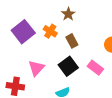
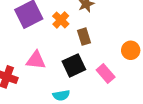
pink triangle: (36, 68) -> (36, 60), turned 42

